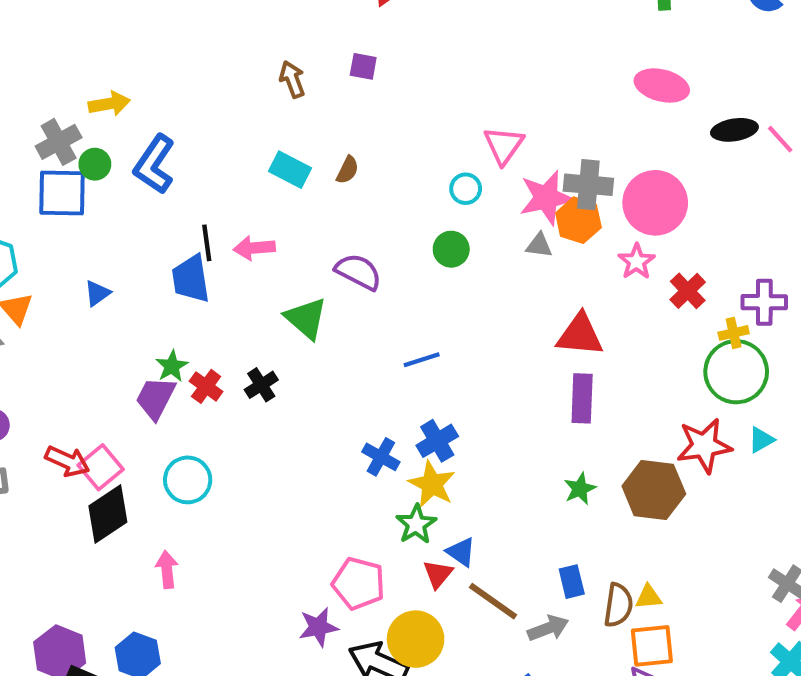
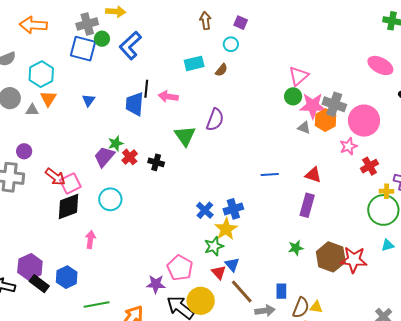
cyan rectangle: (290, 170) -> (194, 63), turned -54
cyan circle: (466, 189) -> (231, 44), moved
green circle: (451, 249) -> (293, 96), moved
purple semicircle: (358, 272) -> (215, 120), turned 70
blue triangle: (97, 293) -> (89, 100), turned -32
red triangle: (580, 335) -> (313, 175), size x0.7
blue line: (422, 360) -> (270, 175), moved
black cross: (261, 385) -> (156, 162), turned 35
red star: (704, 446) -> (354, 260), moved
red triangle: (438, 574) -> (219, 272), turned -35

